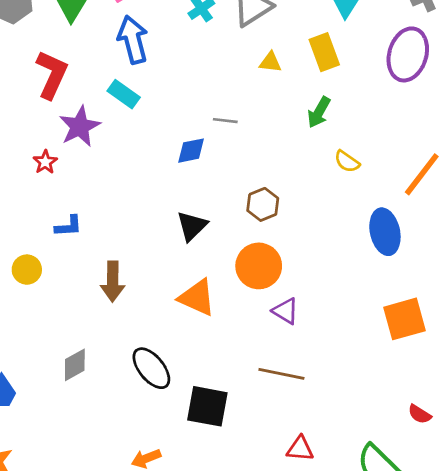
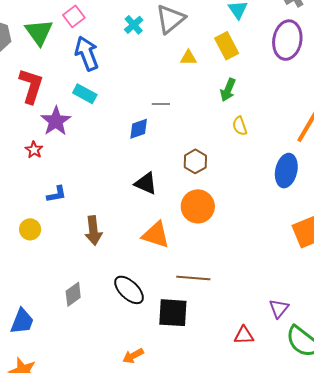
yellow semicircle: (347, 161) -> (240, 126), moved, turned 42
black triangle: (192, 226) -> (146, 183), turned -45
blue ellipse: (385, 232) -> (286, 171), turned 32
purple triangle: (286, 311) -> (279, 309), moved, turned 45
brown line: (281, 374) -> (193, 278), moved

